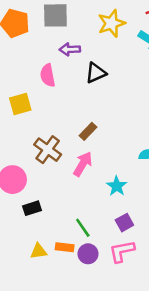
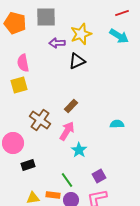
yellow star: (111, 23) -> (81, 34), moved
pink semicircle: (48, 75) -> (23, 63), moved
cyan star: (117, 186) -> (79, 150), moved

